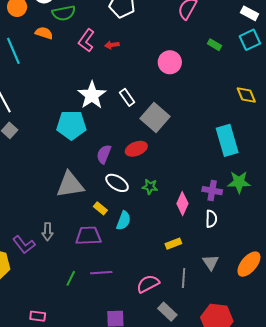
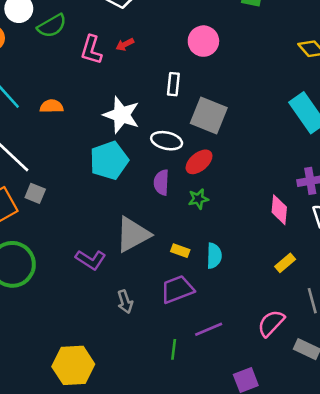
orange semicircle: (44, 33) -> (52, 106), moved
white rectangle: (127, 97) -> (173, 84), moved, turned 60
white ellipse: (117, 183) -> (167, 141), moved
green star: (150, 187) -> (198, 199), moved
purple L-shape: (24, 245) -> (91, 260), moved

